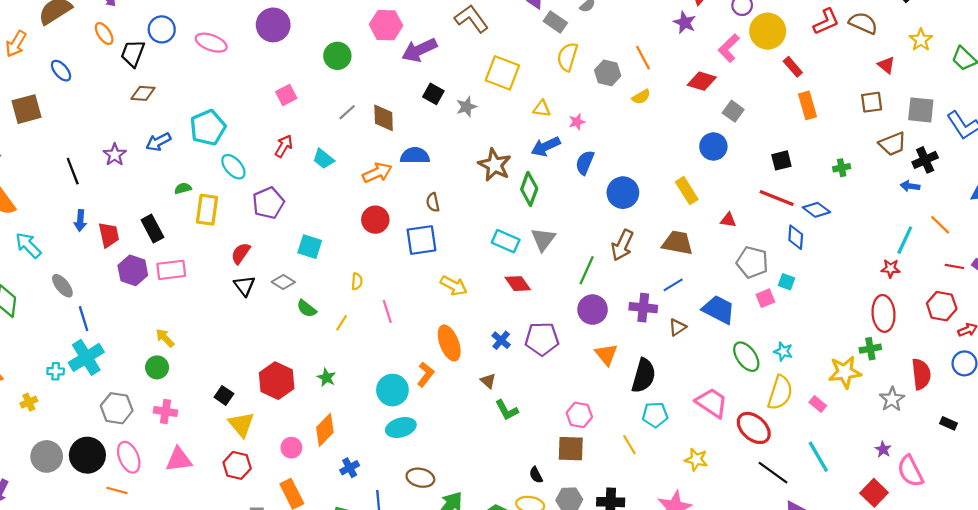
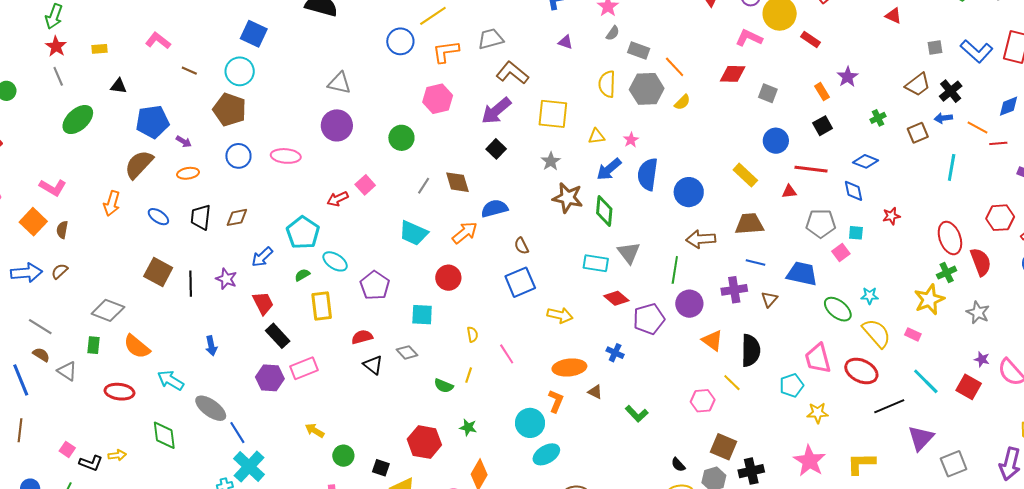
gray rectangle: (555, 22) -> (639, 51), moved
purple star: (685, 23) -> (848, 77), moved, turned 30
orange ellipse: (104, 34) -> (188, 173), turned -50
pink L-shape: (729, 48) -> (749, 38), turned 84
purple arrow: (419, 50) -> (496, 111), moved
black trapezoid: (133, 53) -> (201, 217), moved
gray hexagon: (608, 73) -> (647, 89), size x1.4
black square: (433, 94) -> (496, 149), turned 30
brown square: (872, 102) -> (918, 133), moved
orange rectangle: (808, 105) -> (822, 92), moved, size x0.7
gray star: (466, 107) -> (551, 161), moved
brown square: (26, 109) -> (158, 272), moved, turned -32
gray square: (921, 110) -> (935, 48), size x0.6
red arrow: (284, 146) -> (338, 199), moved, turned -130
blue circle: (713, 146) -> (776, 141), moved
cyan trapezoid: (323, 159) -> (414, 233), size x1.4
blue semicircle: (585, 163) -> (648, 174), size x1.4
black line: (73, 171) -> (191, 284), moved, turned 35
green semicircle: (183, 188) -> (302, 275), moved
red line: (777, 198) -> (811, 169), moved
red circle: (375, 220) -> (448, 278), moved
orange line: (940, 225) -> (978, 128), moved
red trapezoid: (109, 235) -> (263, 303), moved
brown arrow: (622, 245) -> (701, 239), turned 76
red semicircle: (241, 253) -> (362, 337), turned 55
red line: (954, 266) -> (998, 143), moved
red star: (891, 269) -> (891, 216), moved
gray diamond: (283, 282) -> (407, 352), turned 30
blue line: (673, 285) -> (755, 262), turned 60
gray ellipse: (62, 286) -> (211, 408), size x1.4
green semicircle: (307, 309) -> (444, 386), moved
purple pentagon: (542, 339) -> (649, 319), moved
orange ellipse: (449, 343) -> (569, 367), turned -60
green circle: (157, 367) -> (343, 456), moved
red semicircle: (921, 374) -> (981, 262), moved
brown triangle: (488, 381) -> (595, 392), moved
yellow semicircle: (780, 393) -> (877, 333), turned -44
pink trapezoid: (712, 403) -> (818, 358), turned -124
cyan pentagon: (655, 415) -> (792, 385), moved
yellow line: (629, 445) -> (732, 383), moved
brown square: (571, 449) -> (724, 447), moved, turned 36
black line: (773, 473) -> (889, 406), turned -44
red square: (874, 493) -> (969, 387), moved

